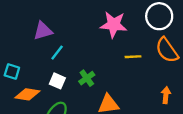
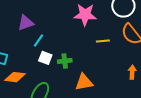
green cross: (87, 78) -> (65, 61), turned 32
white square: (57, 81) -> (45, 58), moved

